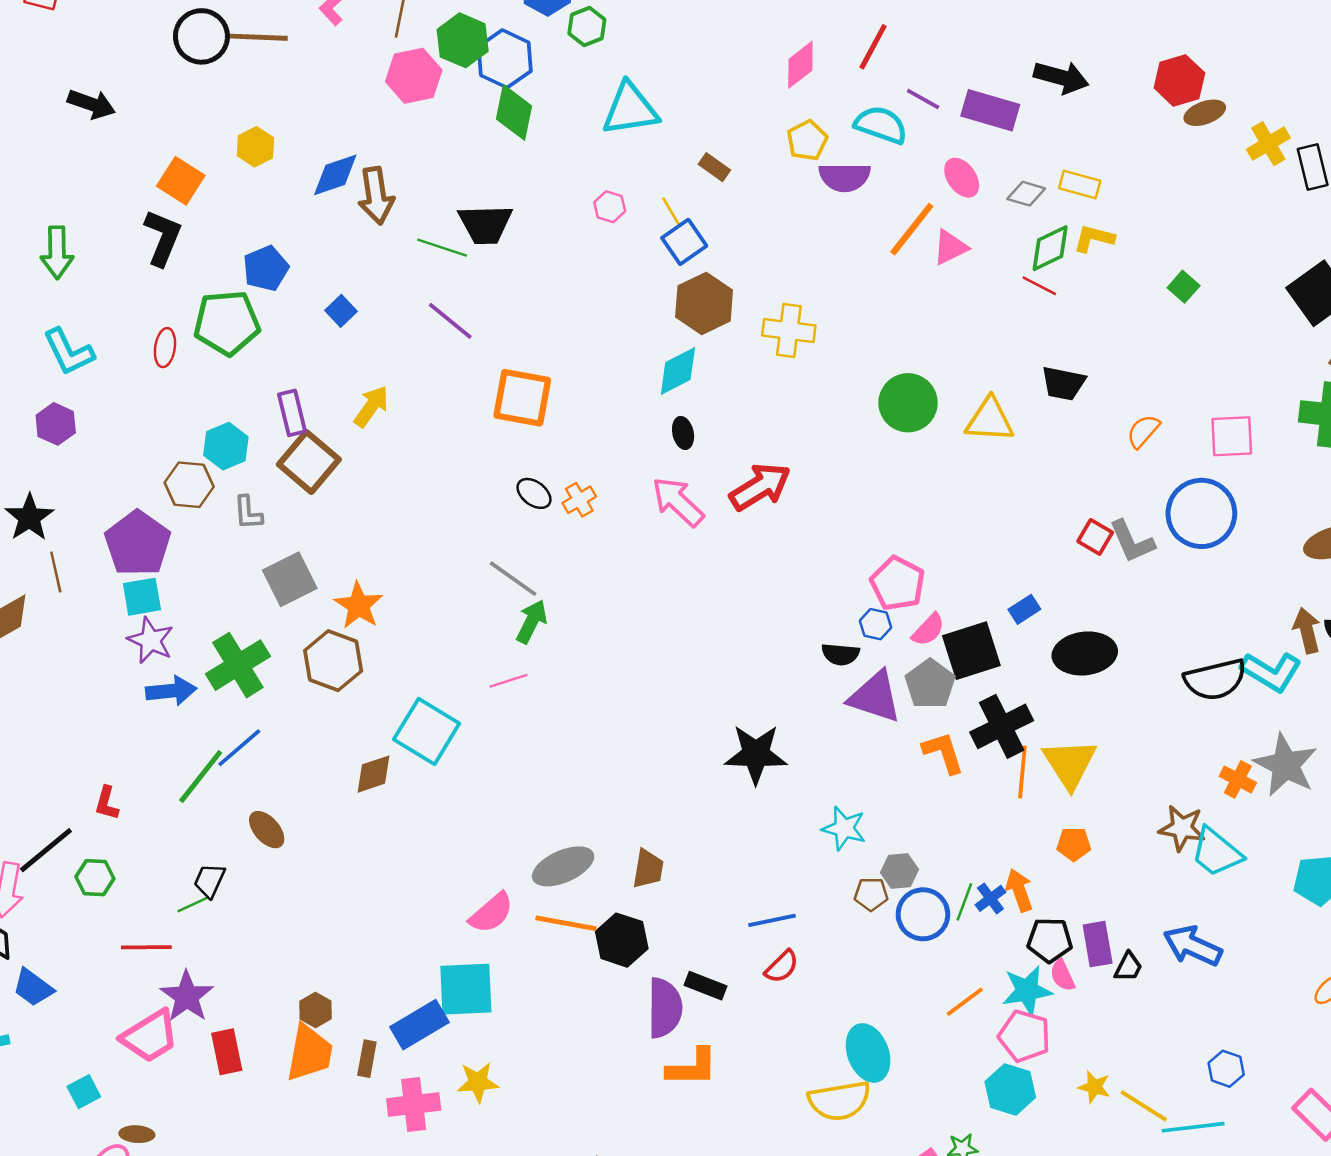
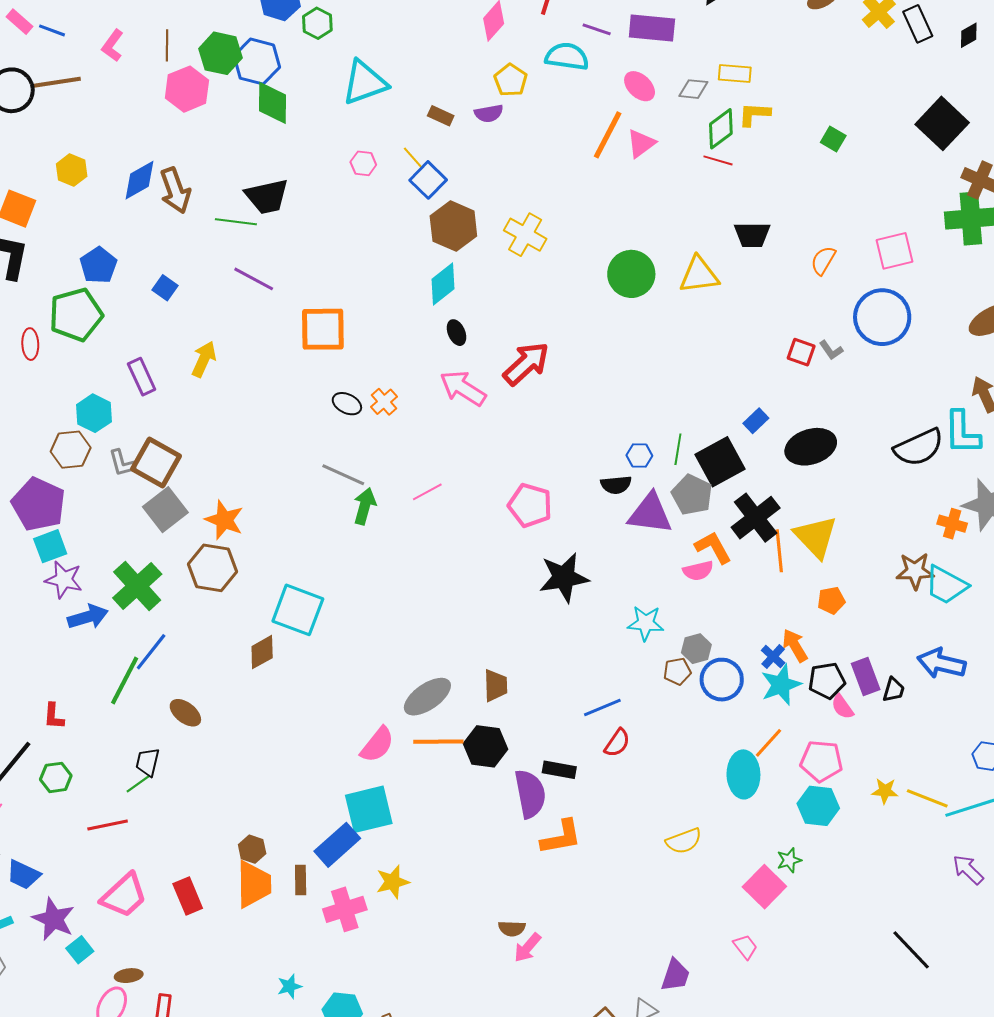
purple semicircle: (845, 177) -> (489, 113), moved, size x0.7
yellow cross: (789, 331) -> (525, 235), turned 33
brown square: (309, 462) -> (156, 462), moved
gray L-shape: (1132, 541) -> (831, 350), size x0.6
pink pentagon: (898, 583) -> (530, 505), moved
pink semicircle: (928, 630) -> (698, 571), moved, turned 44
cyan L-shape: (1271, 672) -> (962, 433), turned 69
pink line: (508, 681) -> (427, 492), moved
green line: (964, 902) -> (678, 449), moved
cyan star: (1027, 991) -> (781, 685), moved
purple star: (187, 996) -> (54, 919), moved
cyan ellipse: (868, 1053) -> (743, 774), moved, turned 30
yellow semicircle: (839, 1101) -> (684, 841), size x0.7

